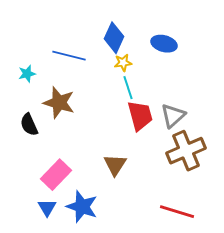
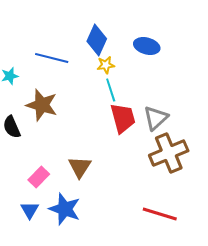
brown triangle: (115, 165) -> (80, 167), moved
pink rectangle: (56, 175) -> (39, 177), size x0.7

